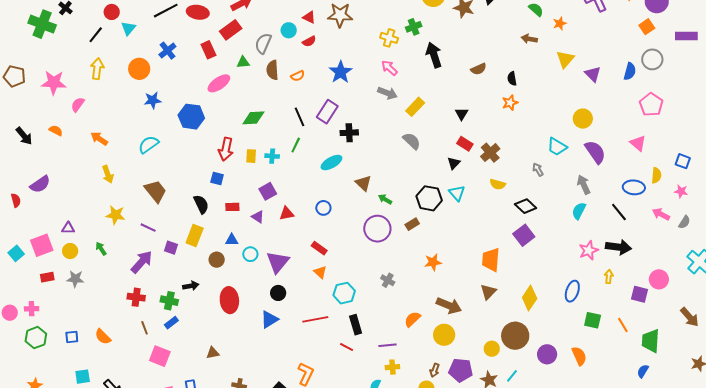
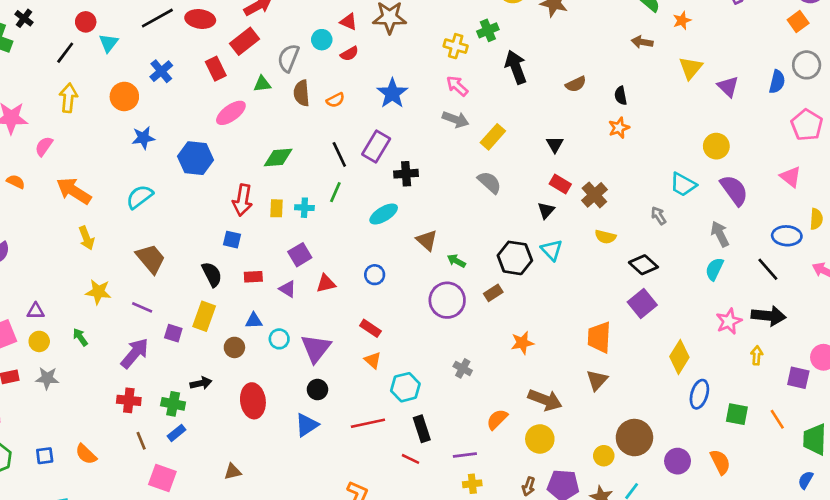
orange arrow: (99, 139) -> (74, 191), size x1.5
blue ellipse: (572, 291) -> (699, 394), moved
yellow diamond: (530, 298) -> (679, 357), moved

